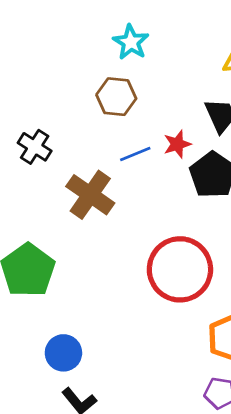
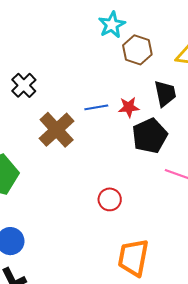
brown hexagon: (116, 97) -> (137, 50), moved
red circle: (180, 269) -> (110, 199), size x0.5

